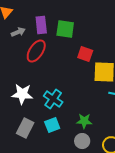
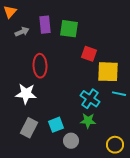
red ellipse: (36, 51) -> (40, 66), moved, turned -35
cyan cross: (53, 99) -> (90, 99), moved
gray circle: (82, 141) -> (71, 141), moved

